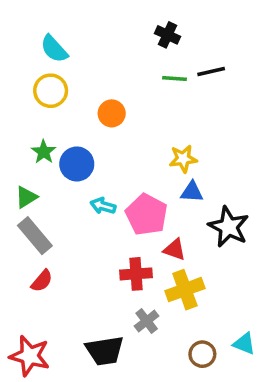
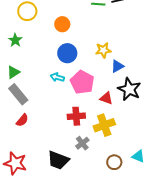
green star: (44, 152) -> (15, 40), moved
blue circle: (77, 164) -> (67, 53), moved
blue triangle: (192, 192) -> (117, 66), moved, turned -32
red triangle: (174, 249) -> (106, 98), moved
black trapezoid: (105, 351) -> (58, 160), turned 30

